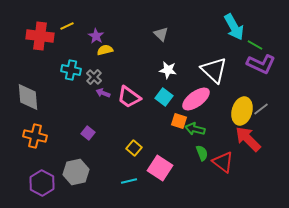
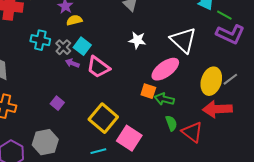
cyan square: (164, 97) -> (82, 46), moved
red arrow: (248, 139) -> (217, 109), turned -48
yellow square: (134, 148) -> (103, 118), size x1.8

